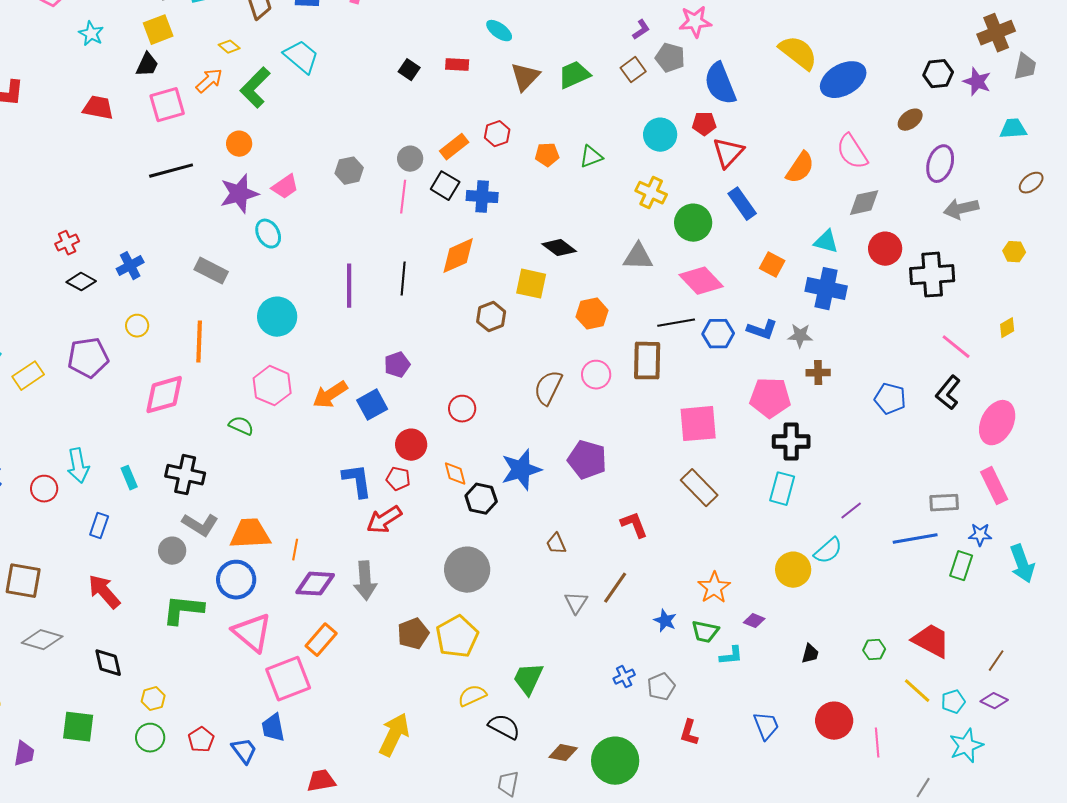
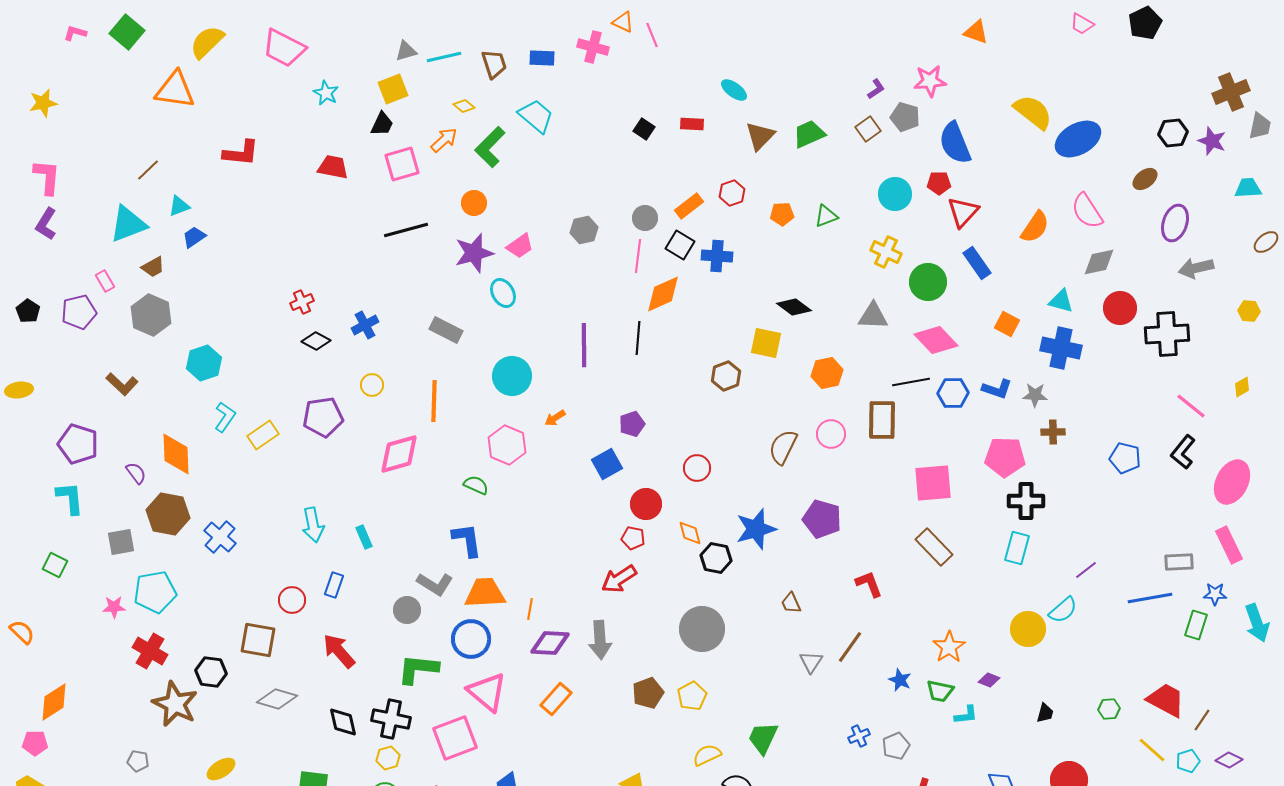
orange diamond: (458, 256) -> (663, 294), moved
orange arrow: (330, 395) -> (555, 418), moved, size x0.6
black cross: (185, 475) -> (391, 719), moved
blue L-shape: (357, 481) -> (467, 540), moved
red circle: (44, 489) -> (292, 600), moved
yellow pentagon: (457, 637) -> (692, 696), size x0.7
brown line: (996, 661) -> (1202, 720), moved
pink square: (288, 679) -> (455, 738), moved

